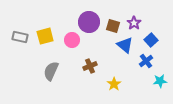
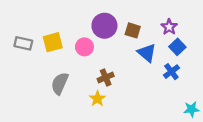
purple star: (134, 23) -> (169, 27), moved
cyan star: (160, 81) -> (191, 109), moved
yellow star: (114, 84) -> (97, 99), moved

